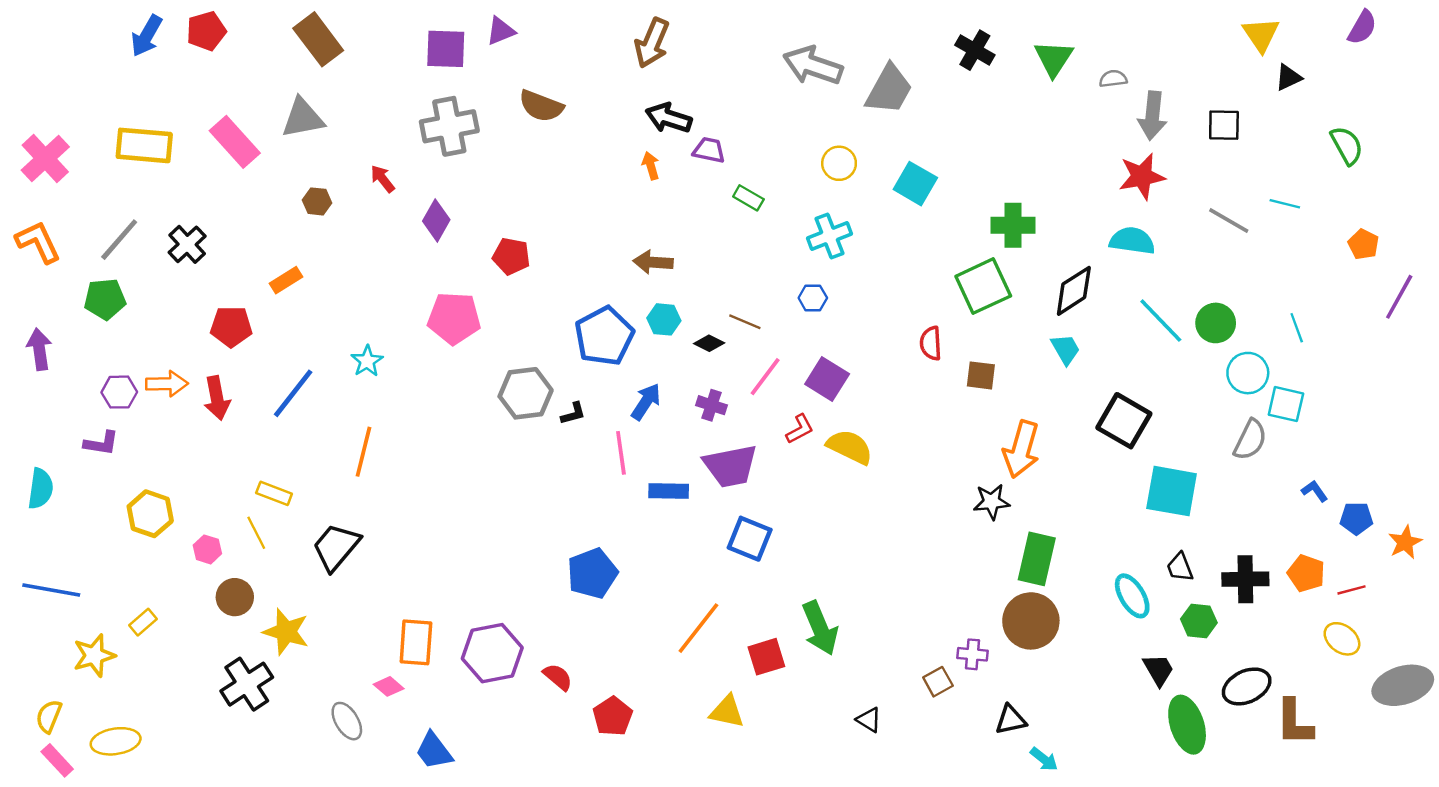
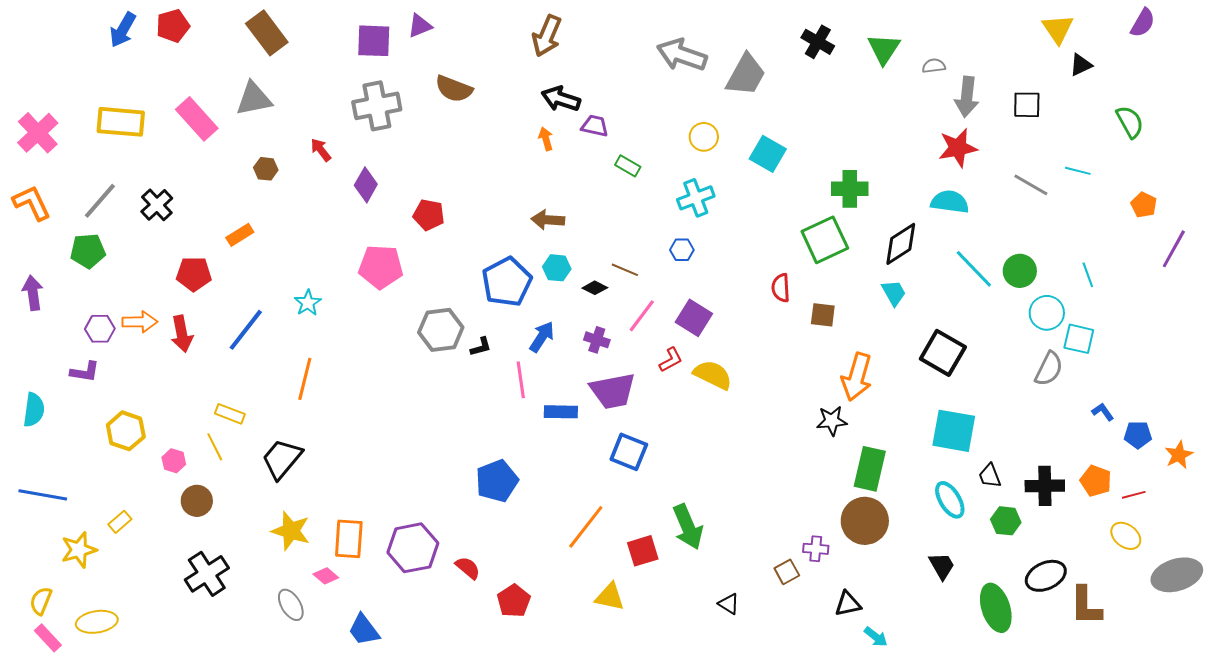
cyan square: (1172, 491) -> (954, 431), moved
yellow star: (286, 632) -> (291, 531), moved
black trapezoid: (1158, 670) -> (942, 566), moved

